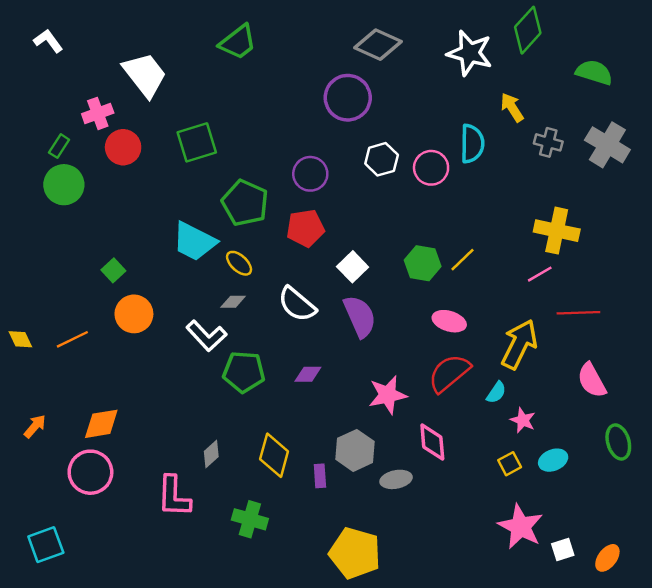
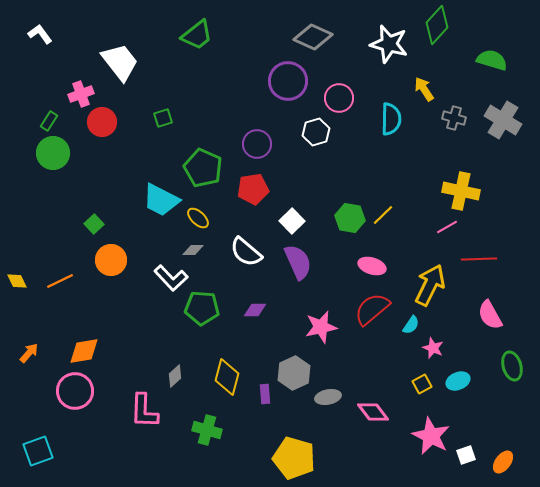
green square: (197, 142) -> (163, 118), size x0.6
pink circle: (431, 168) -> (339, 98), moved
pink diamond: (432, 442) -> (373, 412), moved, turned -32

